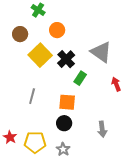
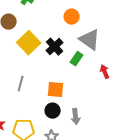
orange circle: (57, 30) -> (72, 17), moved
green rectangle: (80, 78) -> (77, 59), moved
gray arrow: (102, 129) -> (76, 117), moved

